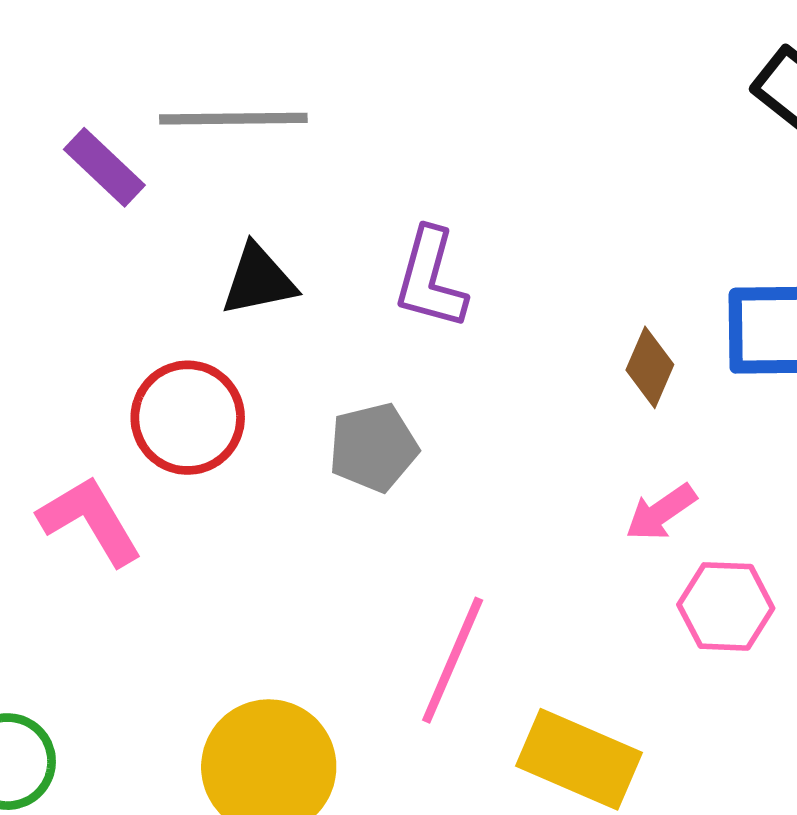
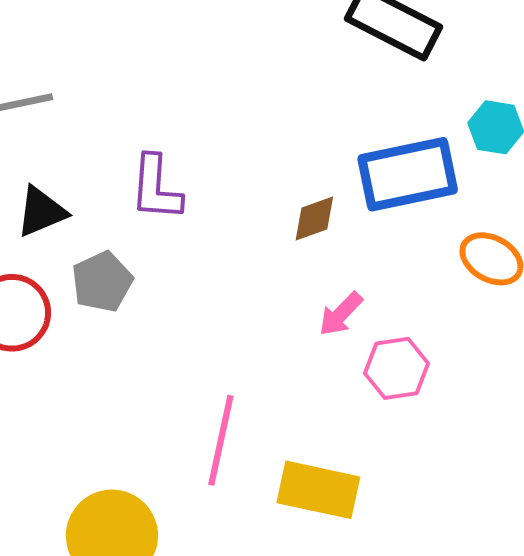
brown diamond: (650, 367) -> (314, 218), turned 58
gray pentagon: (373, 447) -> (102, 282), moved

